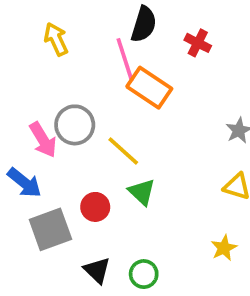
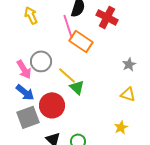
red cross: (198, 43) -> (107, 17), size x1.5
blue arrow: (24, 183) -> (25, 92), moved
green triangle: (142, 192) -> (77, 87), moved
red circle: (95, 207) -> (52, 105), size x1.6

